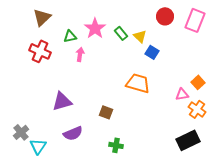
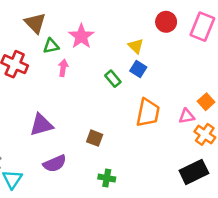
brown triangle: (42, 17) -> (35, 23), moved, turned -30
green rectangle: (121, 33) -> (113, 79), moved
blue square: (152, 52) -> (138, 69), moved
orange trapezoid: (138, 83) -> (148, 113), moved, turned 85

